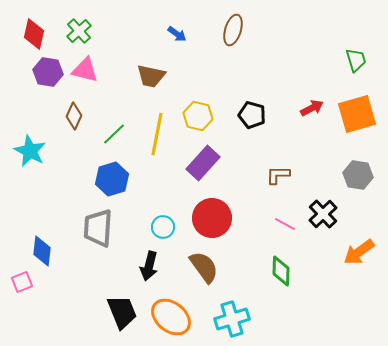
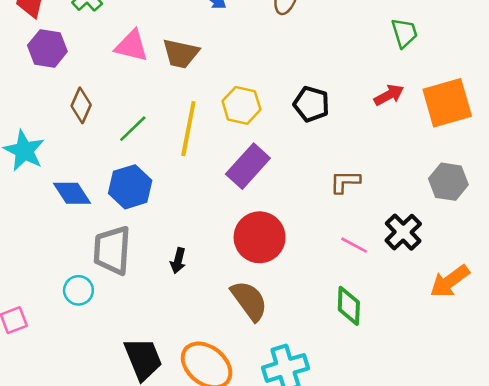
green trapezoid: (356, 60) -> (404, 33), moved
pink triangle: (85, 70) -> (132, 46), moved
cyan circle: (163, 227) -> (78, 290), moved
blue diamond: (42, 251) -> (72, 193), moved, turned -40
black arrow: (149, 266) -> (178, 261), moved, size x0.7

